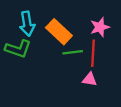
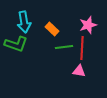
orange rectangle: (59, 32) -> (52, 29), size x0.6

